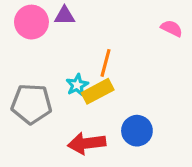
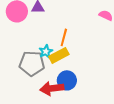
gray pentagon: (31, 104) -> (32, 63), moved
blue circle: (137, 131) -> (67, 80), moved

